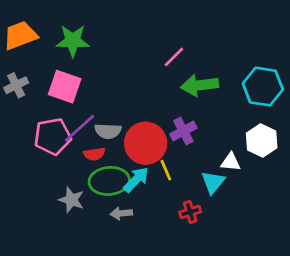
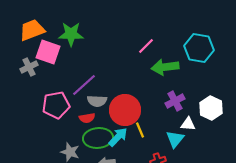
pink square: (65, 87) -> (48, 52), moved
cyan hexagon: (263, 87) -> (199, 48), moved
purple line: (80, 128) -> (84, 85), moved
purple cross: (183, 131) -> (175, 101), moved

